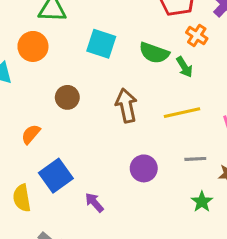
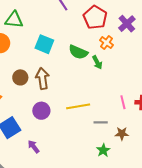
brown arrow: (126, 106) -> (42, 78), moved
yellow line: (182, 113) -> (78, 106), moved
purple circle: (144, 168) -> (41, 111), moved

